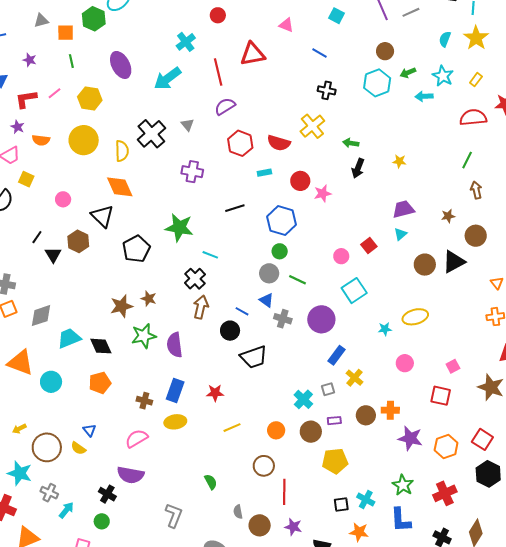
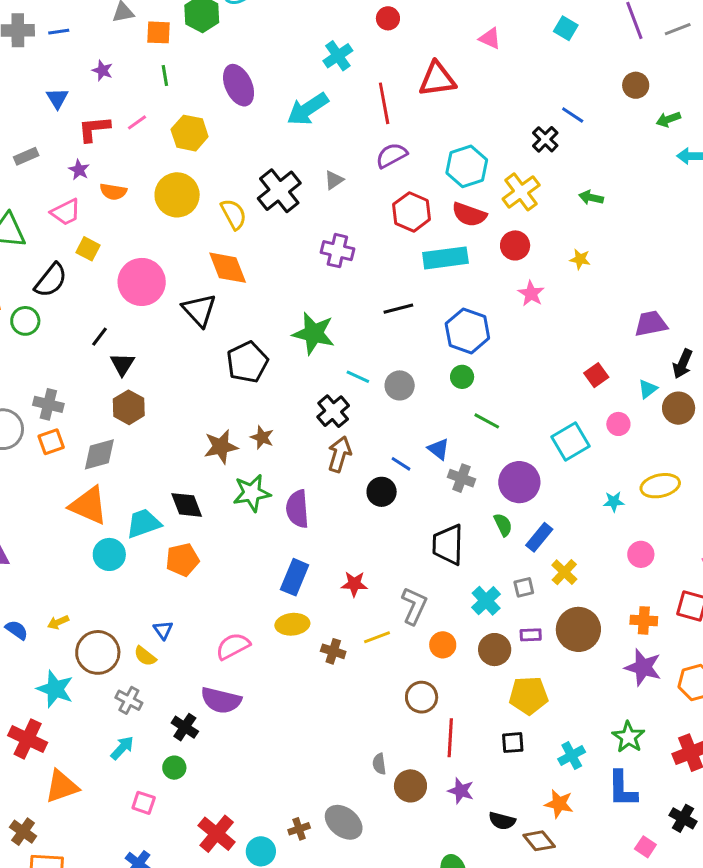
blue line: (319, 53) -> (573, 115), moved
cyan hexagon: (377, 83) -> (467, 166), moved
black cross: (327, 90) -> (545, 139), turned 30
gray triangle: (187, 125) -> (334, 180), turned 32
green arrow: (351, 143) -> (591, 198), moved
yellow semicircle: (122, 151) -> (234, 214), turned -30
yellow star: (399, 161) -> (580, 259), moved
black arrow: (358, 168) -> (683, 364), moved
cyan rectangle: (264, 173) -> (445, 258), size x2.0
red circle: (300, 181) -> (515, 245), moved
pink star: (323, 193) -> (531, 293), turned -30
pink circle: (63, 199) -> (142, 282), size x2.0
cyan triangle: (400, 234) -> (648, 389), moved
brown hexagon: (78, 241) -> (129, 407), moved
pink circle: (341, 256) -> (618, 424), moved
gray circle: (269, 273) -> (400, 385), moved
cyan trapezoid: (69, 338) -> (143, 523), moved
black trapezoid: (254, 357) -> (448, 545), moved, turned 108
orange triangle: (20, 363) -> (89, 506), moved
brown cross: (144, 401) -> (333, 651), moved
orange cross: (390, 410) -> (644, 620), moved
brown circle: (366, 415) -> (578, 629), size x1.5
green semicircle: (211, 482) -> (503, 525), moved
gray cross: (49, 493) -> (129, 700), moved
cyan cross: (366, 499) -> (572, 756), turned 30
black square: (341, 505) -> (513, 743), moved
gray L-shape: (174, 515) -> (414, 606), moved

